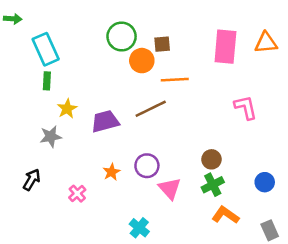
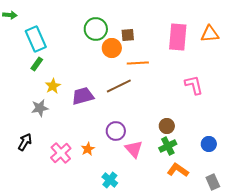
green rectangle: (47, 81) -> (37, 64), turned 32
orange star: (111, 172) -> (88, 149), moved
pink cross: (77, 194) -> (61, 153), size x1.5

